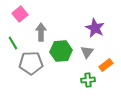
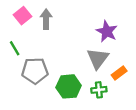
gray arrow: (41, 32) -> (46, 19), moved
green hexagon: (61, 51) -> (69, 86), moved
gray triangle: (87, 52) -> (98, 58), size x1.5

